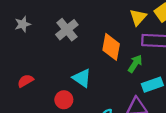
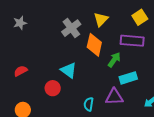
yellow triangle: (138, 17) -> (101, 19), moved
gray cross: (67, 30) -> (71, 28), moved

